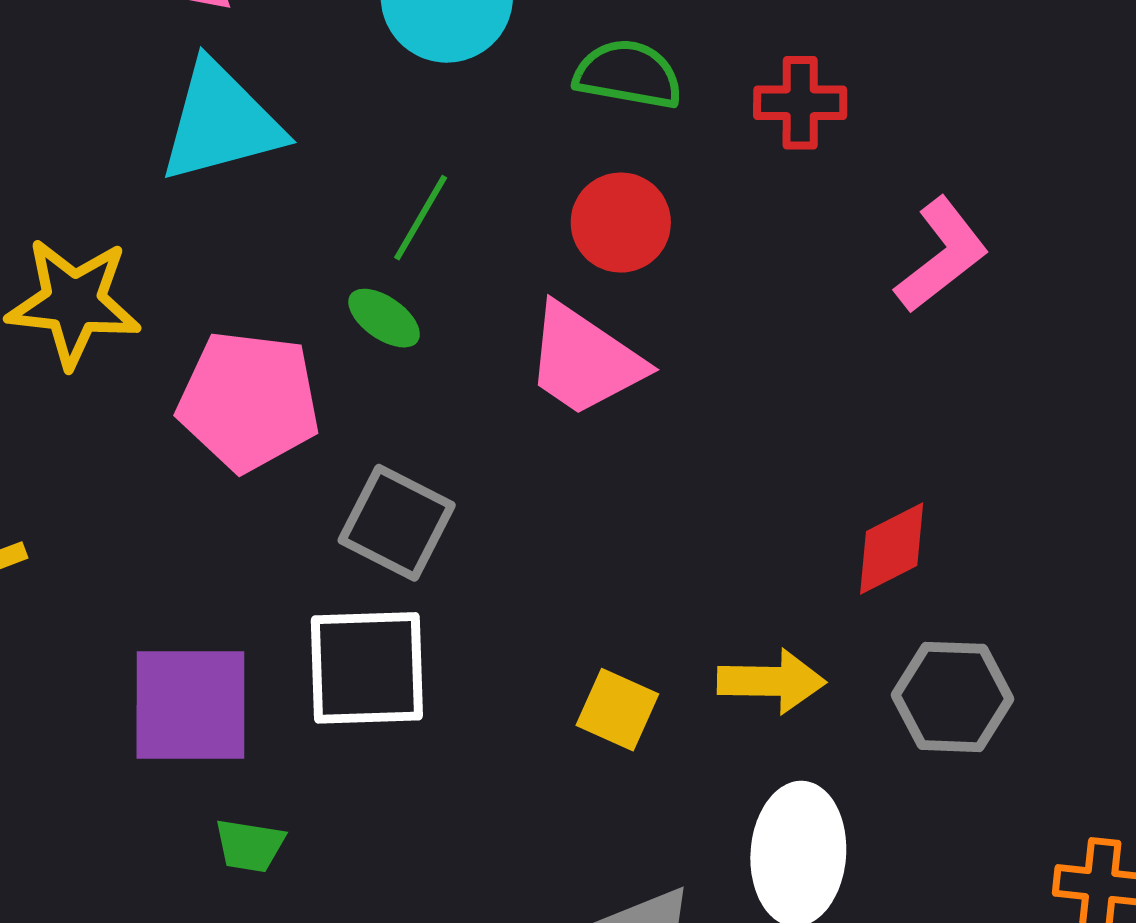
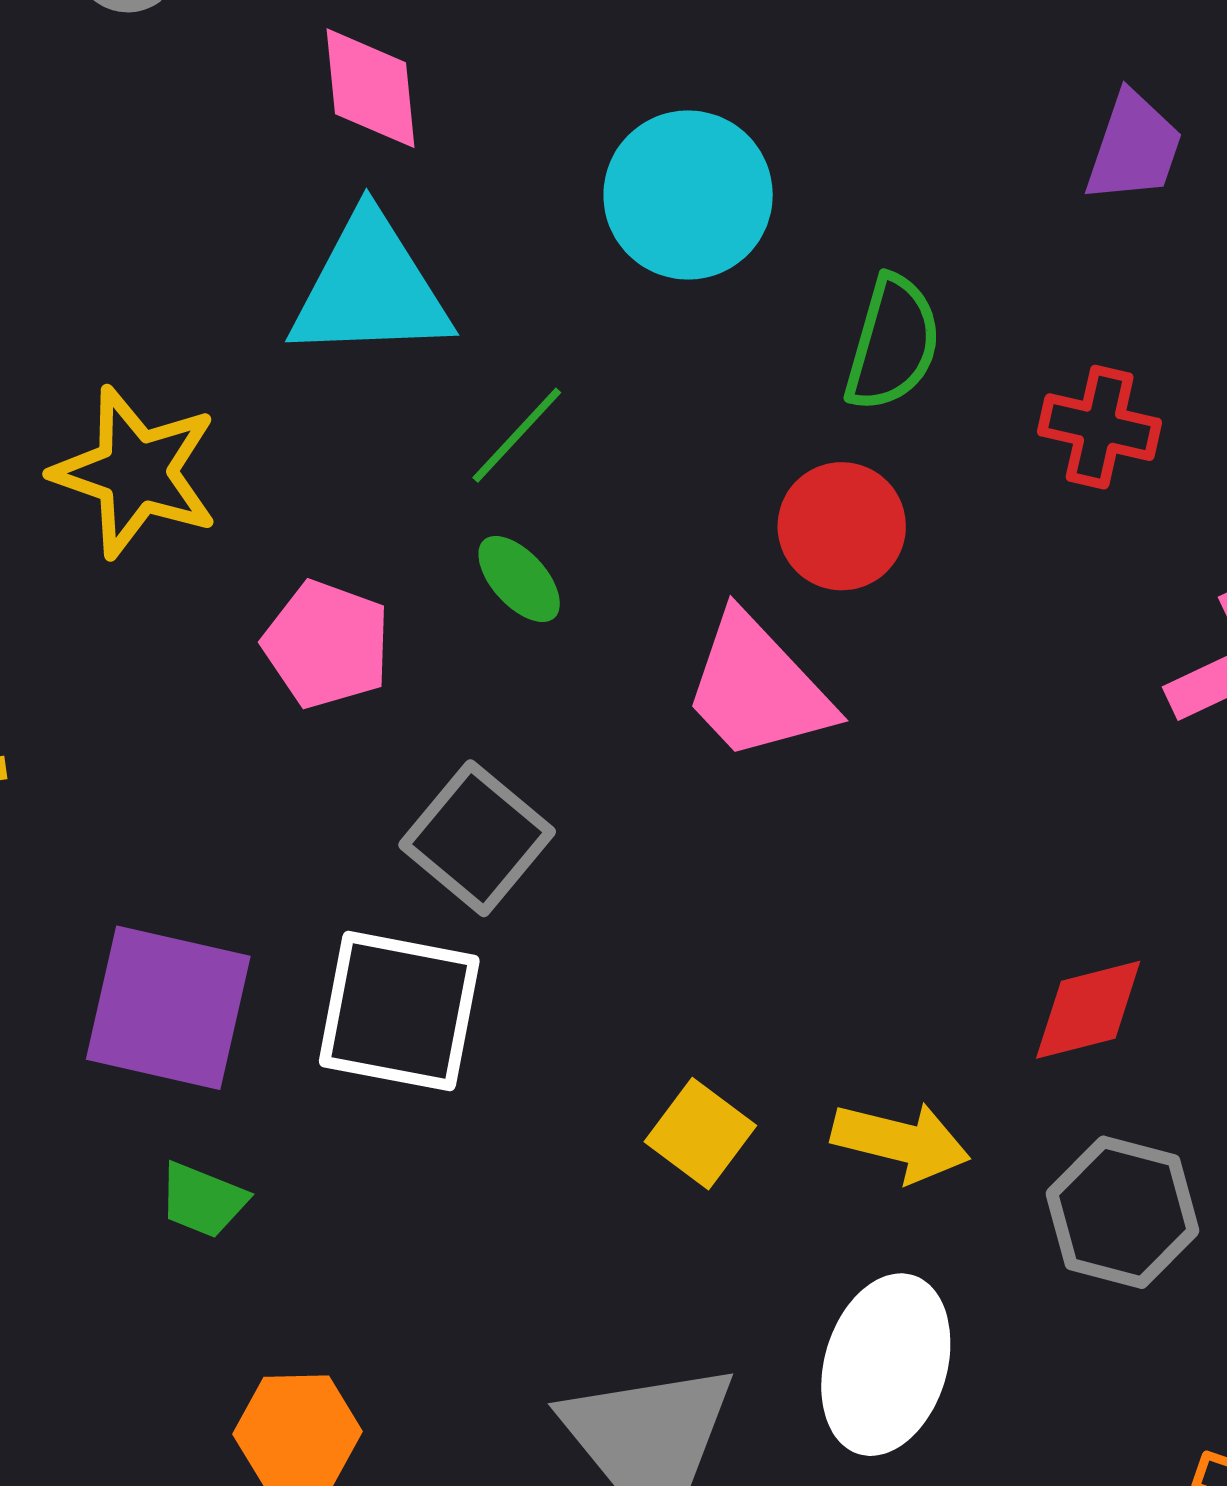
green semicircle: (628, 74) -> (893, 343), turned 83
green line: (421, 218) -> (517, 435), moved
pink pentagon: (249, 401) -> (327, 644), size x0.7

